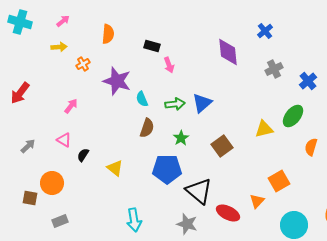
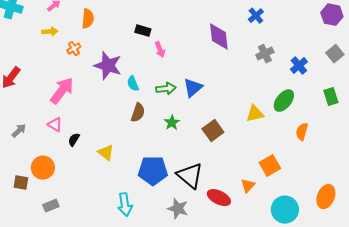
orange semicircle: (108, 34) -> (88, 19), moved
pink arrow: (71, 106) -> (62, 91), size x1.8
blue pentagon: (167, 169) -> (153, 171), moved

